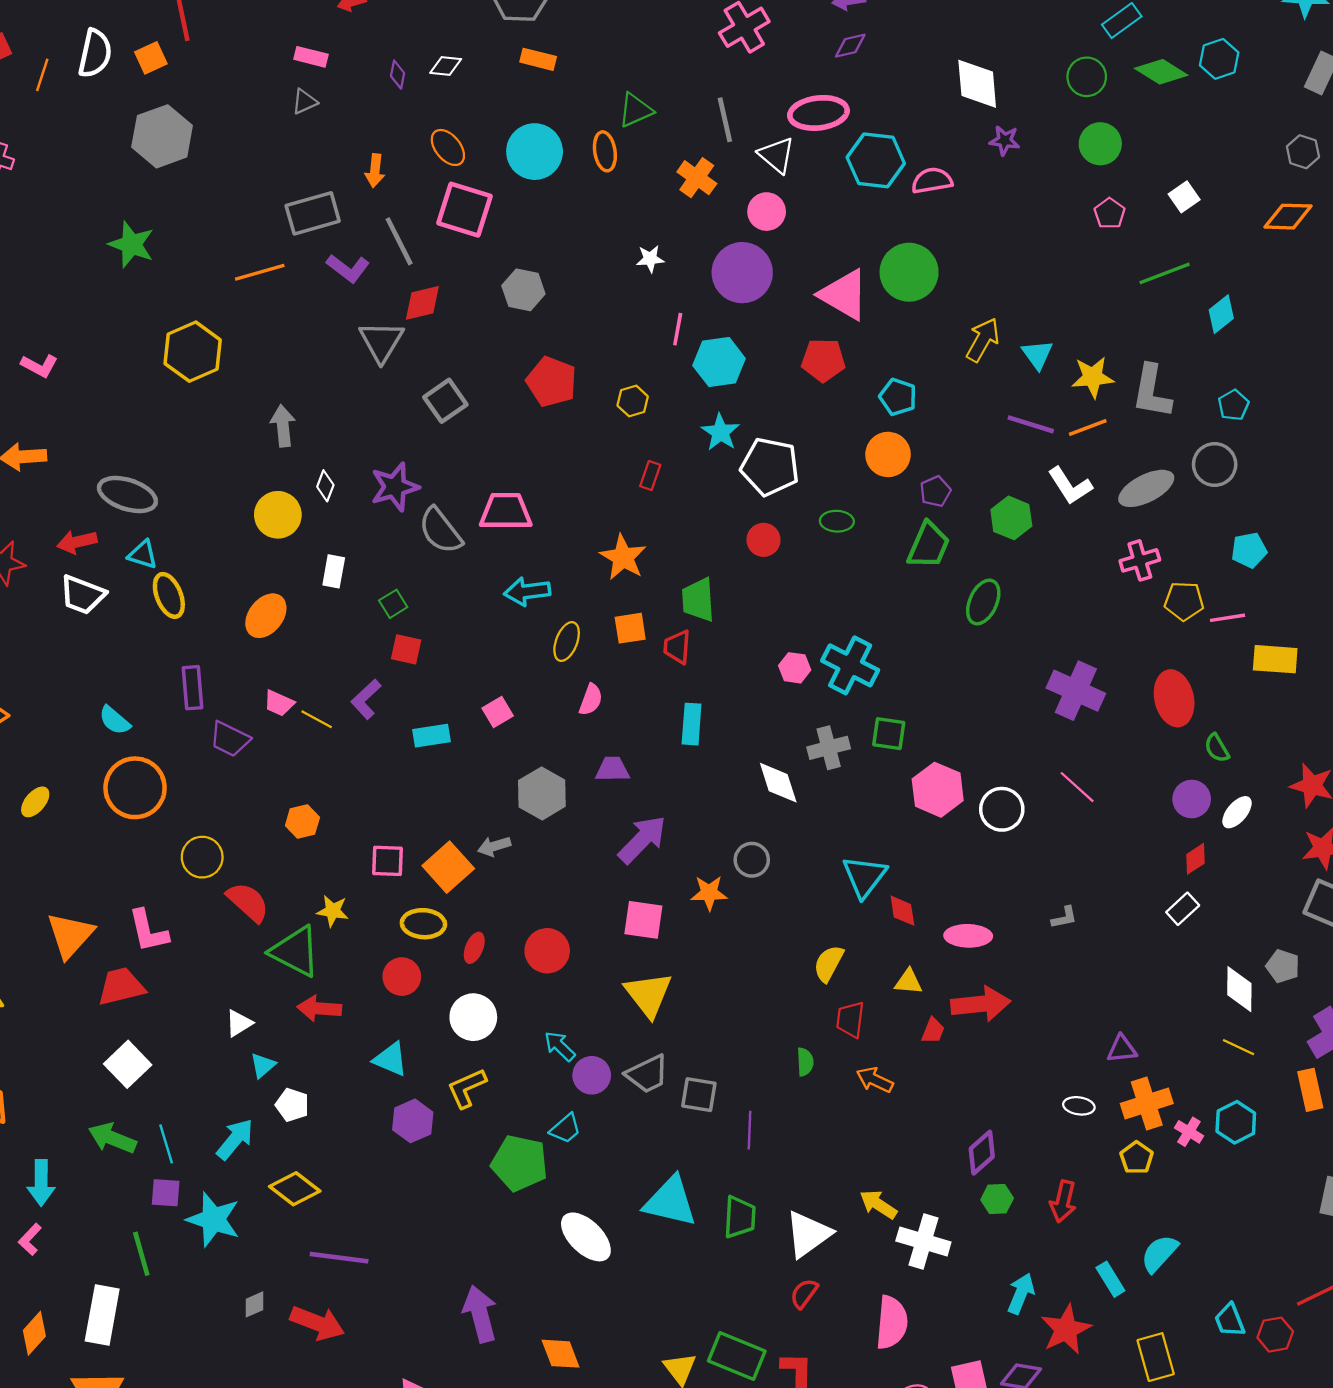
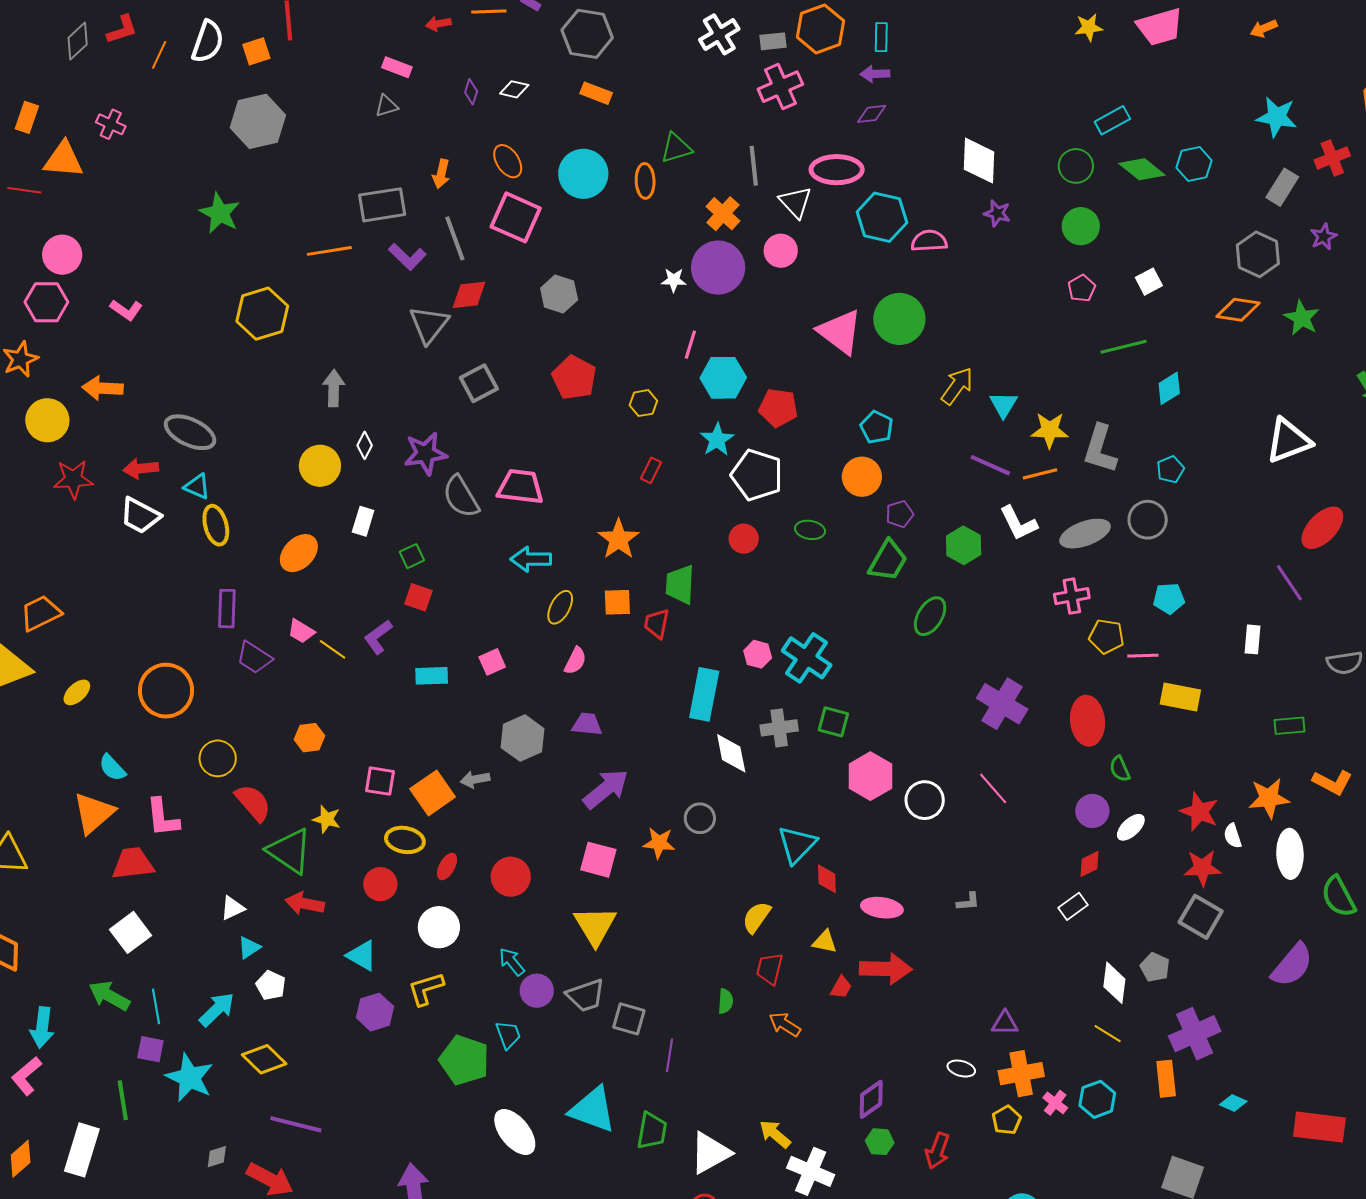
gray hexagon: (1303, 152) -> (1258, 254), size x1.5
purple circle: (742, 273) -> (718, 268), moved
red pentagon: (823, 360) -> (778, 408), moved
cyan semicircle: (115, 720) -> (112, 768), moved
cyan rectangle: (692, 724) -> (704, 694), moved, size x1.4
cyan trapezoid: (565, 1129) -> (508, 1035), turned -76
pink L-shape: (30, 1239) -> (26, 1076), size x1.4

